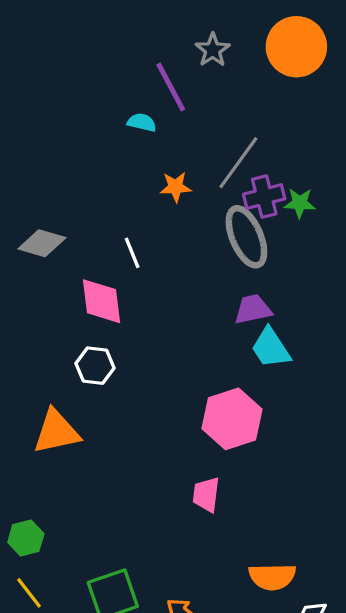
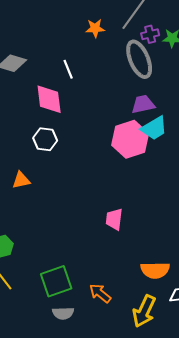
purple cross: (264, 197) -> (150, 34), size x0.7
cyan trapezoid: (271, 348) -> (154, 128), turned -88
pink hexagon: (232, 419) -> (130, 139), moved
orange triangle: (56, 432) -> (21, 180), size x0.6

